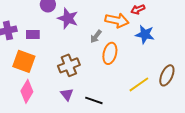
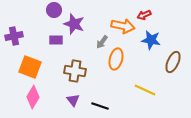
purple rectangle: (33, 34) -> (56, 40), moved
brown cross: (69, 65) -> (75, 71), turned 30
brown ellipse: (167, 75) -> (173, 62), moved
yellow line: (139, 84) -> (145, 90), turned 60

